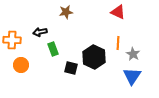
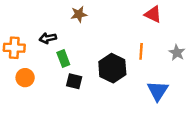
red triangle: (118, 12) -> (153, 14), moved
gray star: (133, 54) -> (177, 53), moved
black square: (71, 68) -> (74, 81), moved

